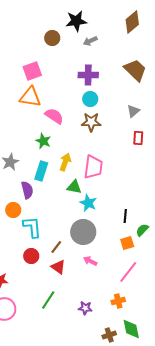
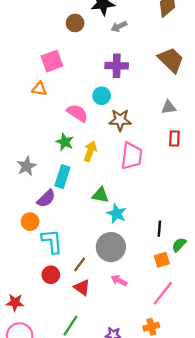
orange triangle: (30, 97) -> (39, 89), moved, size x0.6
cyan circle: (90, 99) -> (102, 96), moved
gray triangle: (133, 111) -> (169, 107), turned 32
yellow arrow: (65, 162) -> (90, 151), moved
pink trapezoid: (93, 167) -> (132, 156), moved
purple semicircle: (27, 190) -> (46, 199), turned 60

